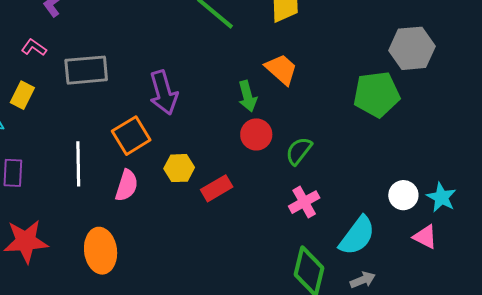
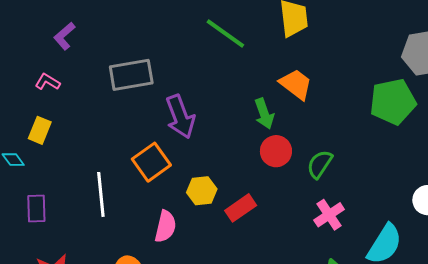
gray rectangle: (86, 70) -> (131, 75), moved
pink semicircle: (127, 185) -> (165, 226), moved

